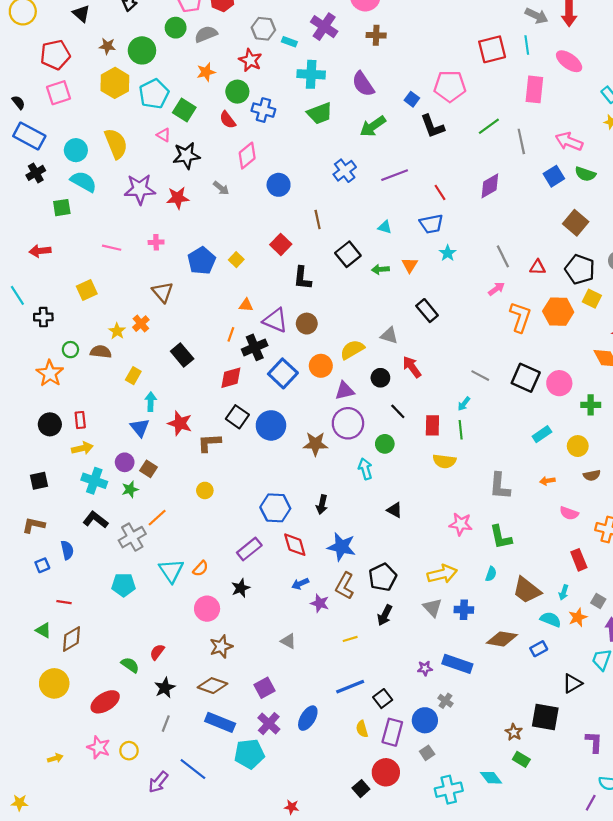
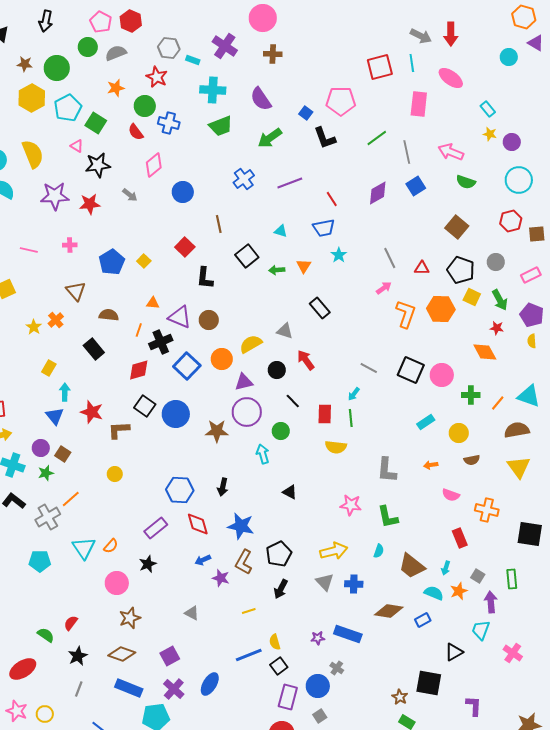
blue square: (554, 176) -> (416, 186), moved
brown semicircle: (101, 352) -> (109, 315), moved
yellow semicircle: (362, 729) -> (275, 642), moved

